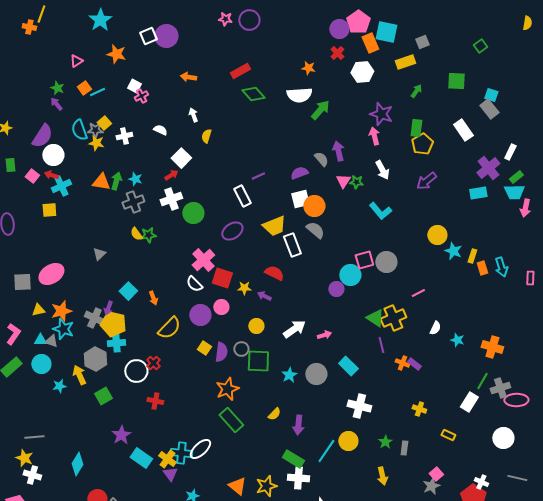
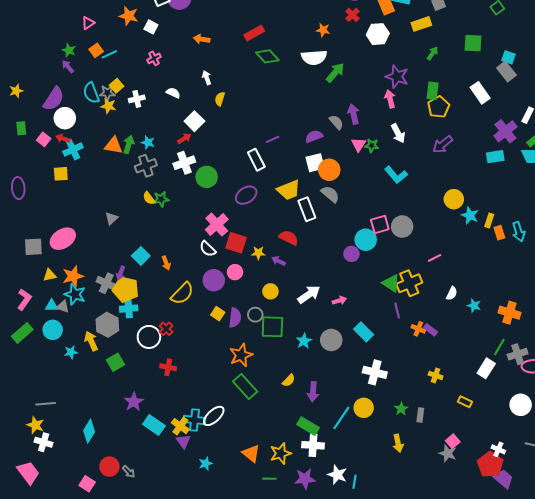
white square: (134, 86) -> (151, 27), moved
gray star: (431, 486) -> (448, 453), turned -30

